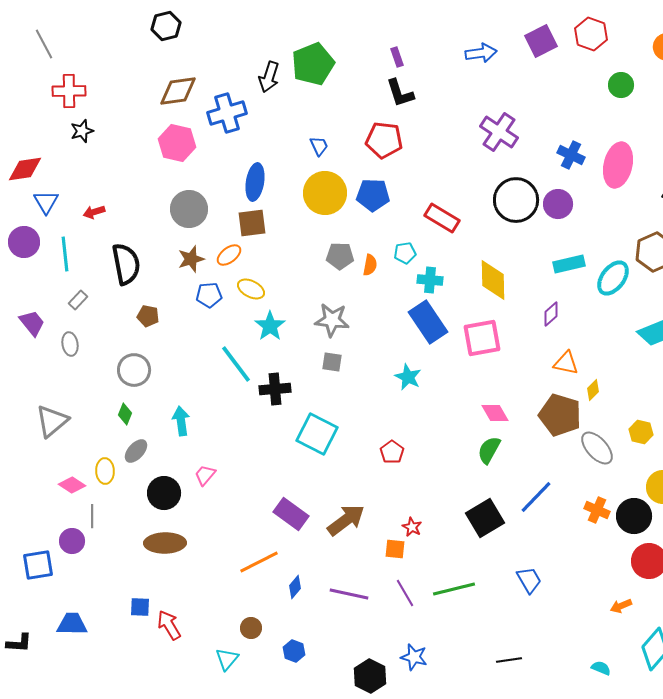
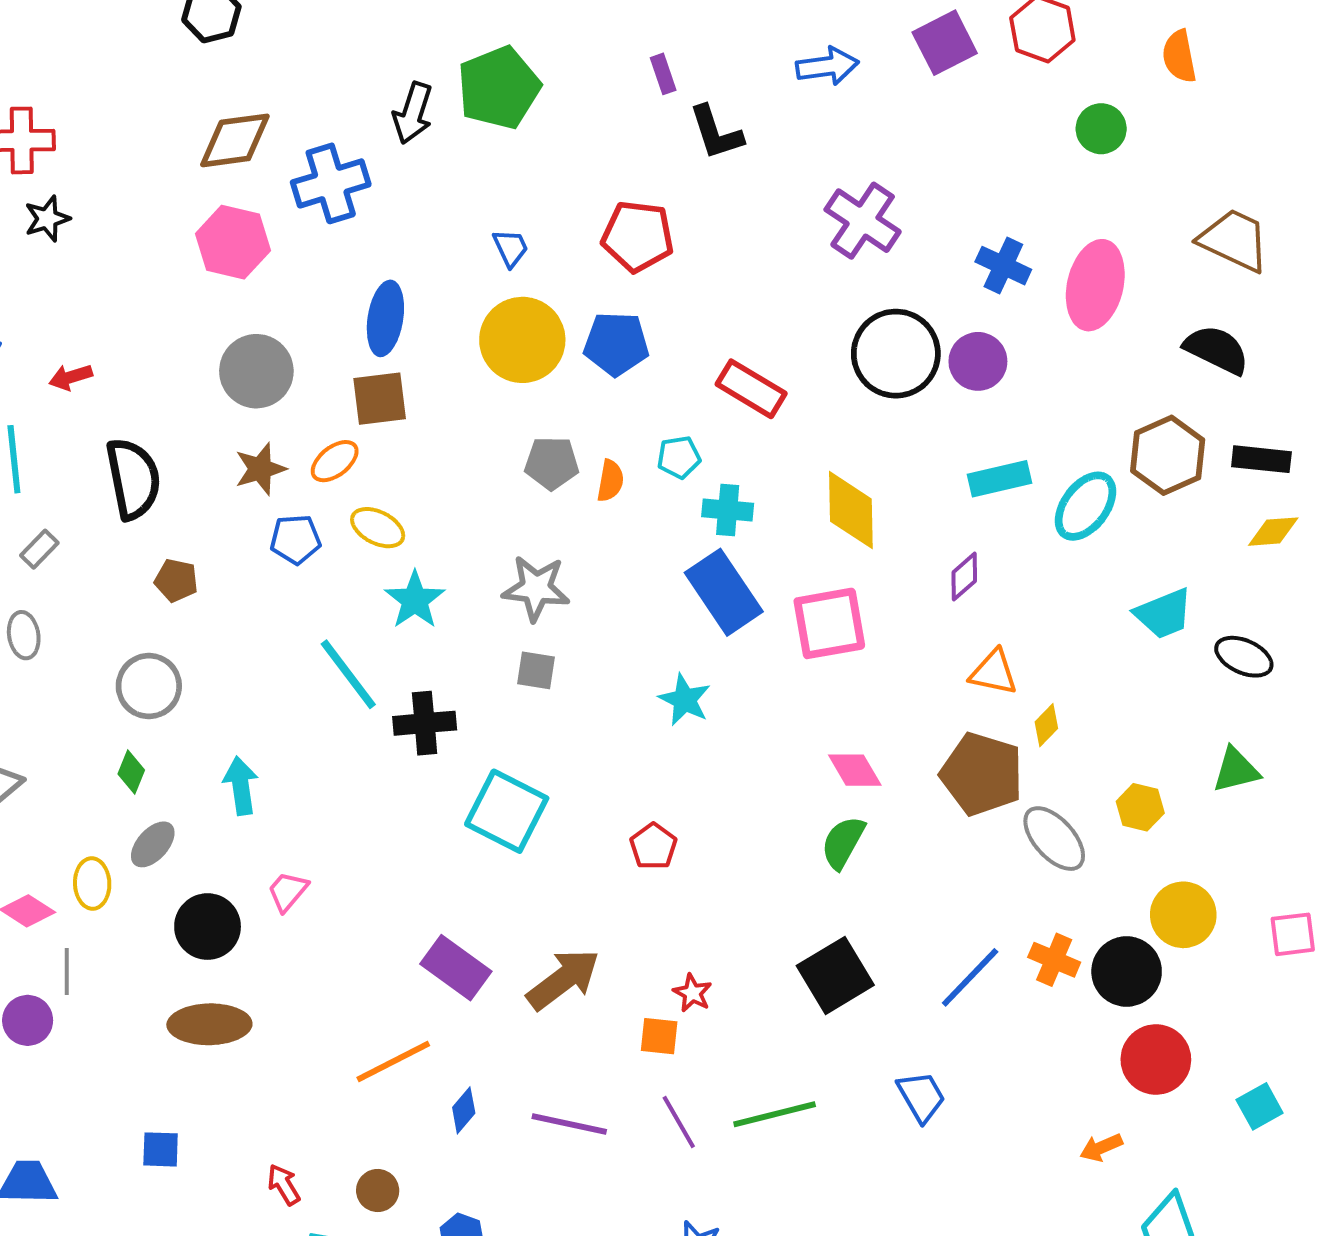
black L-shape: (400, 93) -> (716, 133), moved
blue line: (536, 497) -> (970, 977), moved
red arrow: (169, 625) -> (284, 1185), moved, size x0.7

